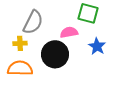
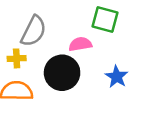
blue star: (97, 46) -> (117, 77), moved

